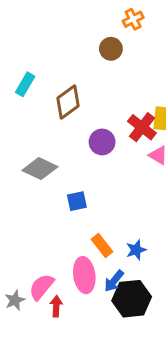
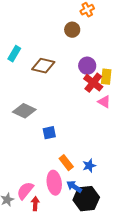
brown diamond: (68, 102) -> (43, 66), turned 50
purple circle: (102, 142) -> (87, 66), moved
blue arrow: (114, 281) -> (74, 187), turned 84

